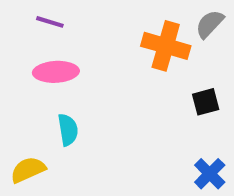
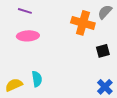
cyan semicircle: (68, 130) -> (37, 79), moved

